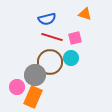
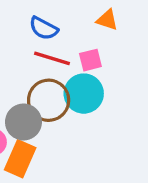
blue semicircle: (47, 19) -> (44, 28), turned 42
cyan circle: (71, 58) -> (84, 94), size x1.5

